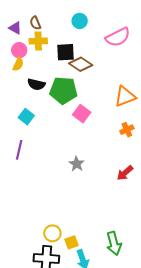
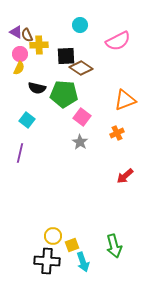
brown semicircle: (35, 23) -> (27, 35), moved
orange cross: (127, 130) -> (117, 133), moved
gray star: (77, 164) -> (80, 142), moved

